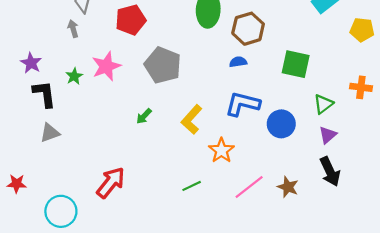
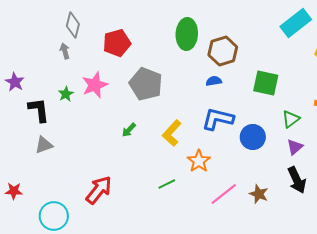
purple star: (31, 63) -> (15, 82), moved
green line: (192, 186) -> (167, 184), moved

